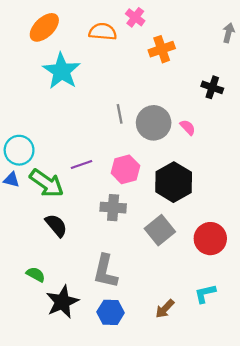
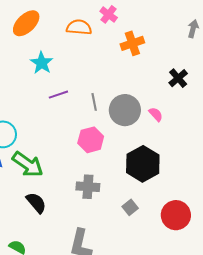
cyan star: (62, 71) -> (42, 63), size x0.7
black cross: (212, 87) -> (178, 78), turned 30
purple line: (81, 165) -> (58, 95), moved
pink hexagon: (125, 169) -> (91, 140), moved
gray square: (160, 230) -> (130, 207), size x0.6

